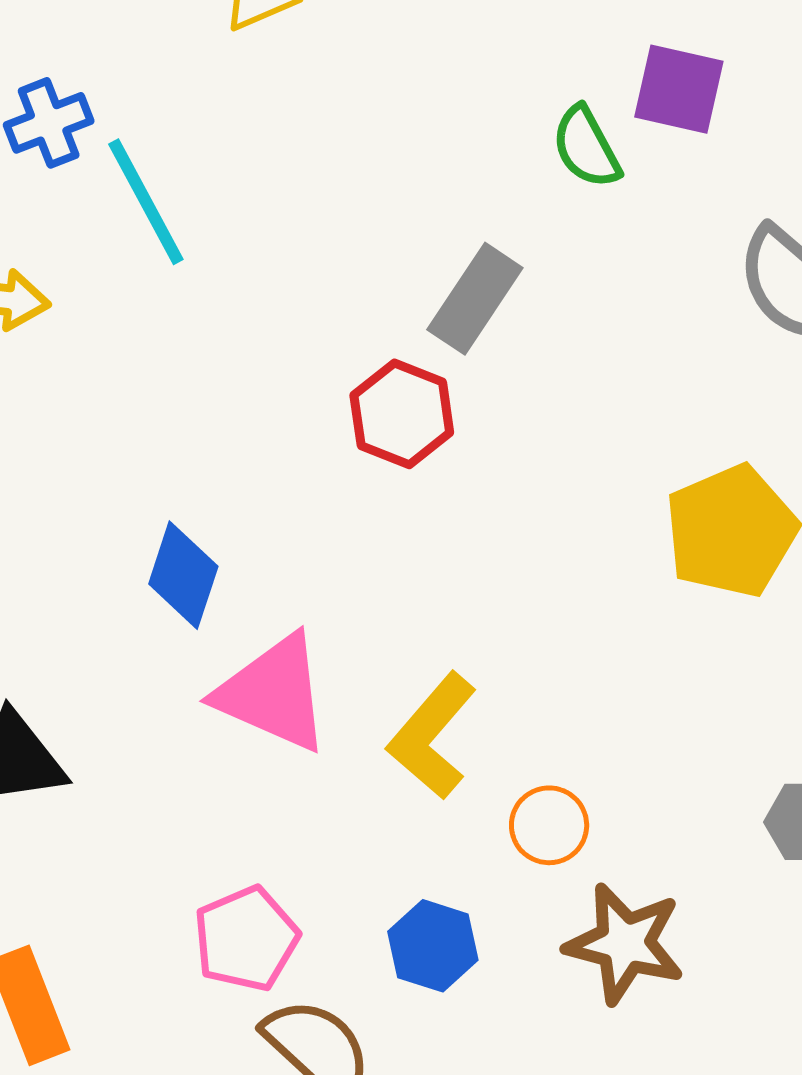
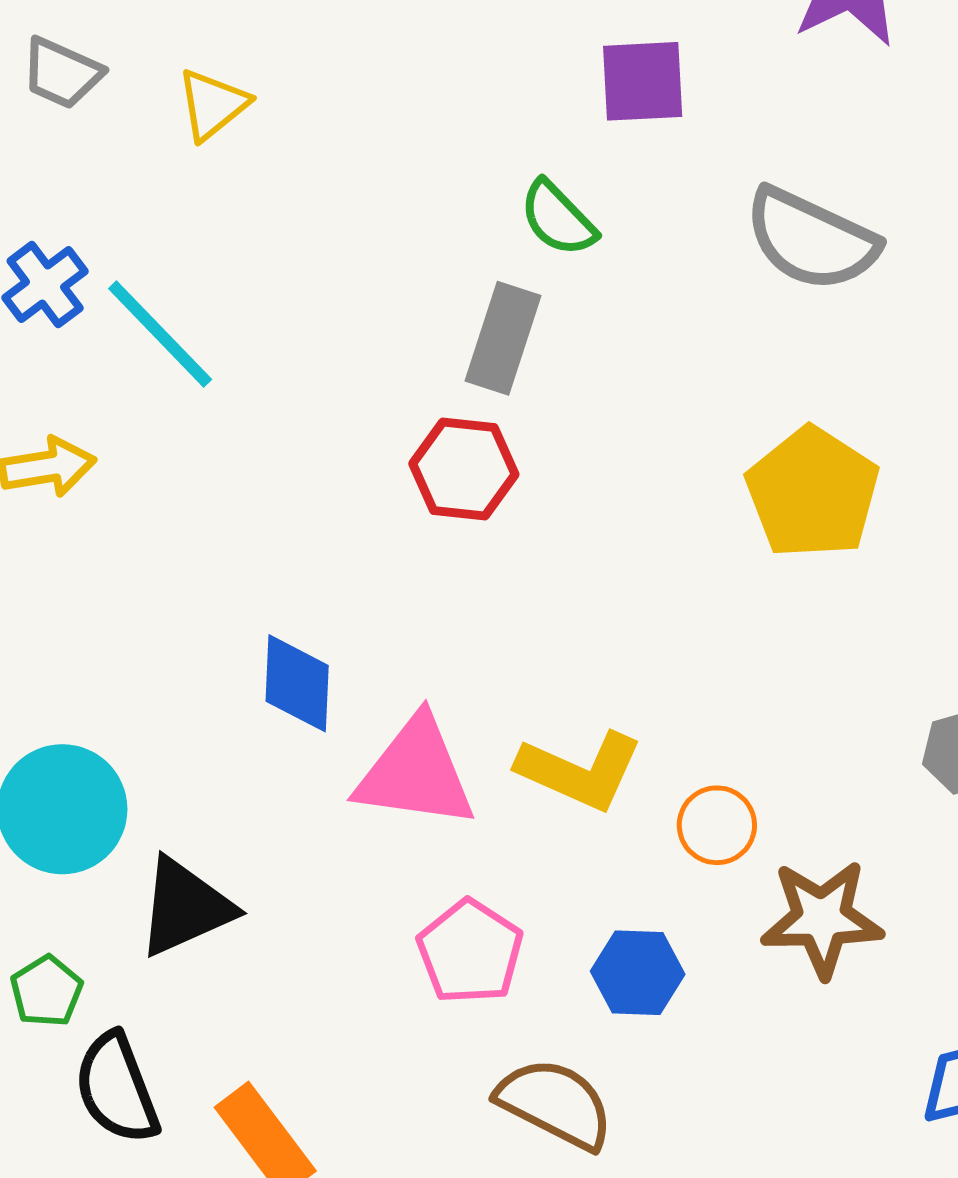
green semicircle: (586, 147) -> (558, 218), moved
yellow L-shape: (432, 736) -> (580, 771), turned -91
pink pentagon: (246, 939) -> (470, 952), moved

